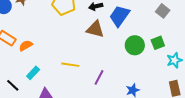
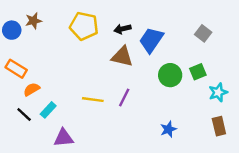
orange semicircle: (26, 46) -> (32, 89), moved
purple line: (99, 77) -> (124, 98), moved
black line: (13, 85) -> (24, 115), moved

